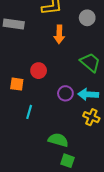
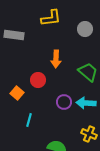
orange arrow: (59, 34) -> (56, 59), moved
orange square: (17, 84) -> (17, 93), turned 32
yellow cross: (91, 117) -> (89, 134), moved

